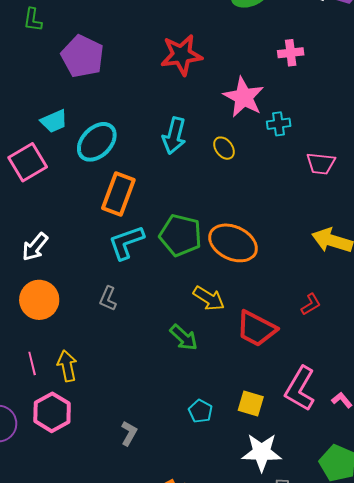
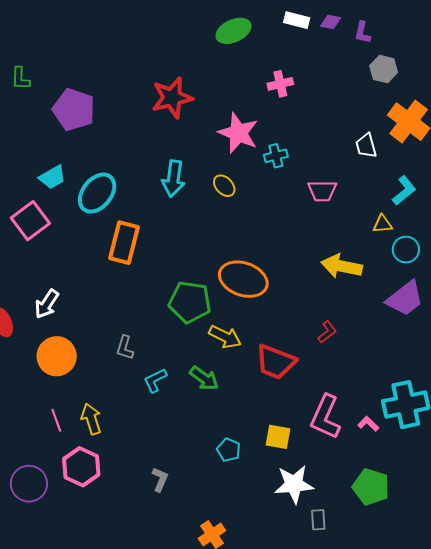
green pentagon: (181, 235) -> (190, 302), moved
cyan L-shape: (126, 242) -> (155, 380), moved, size x0.7

